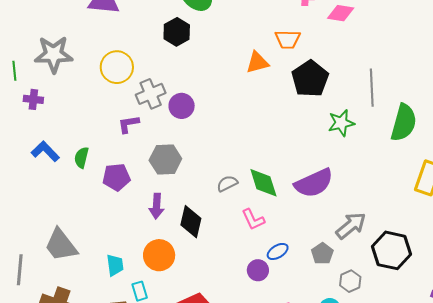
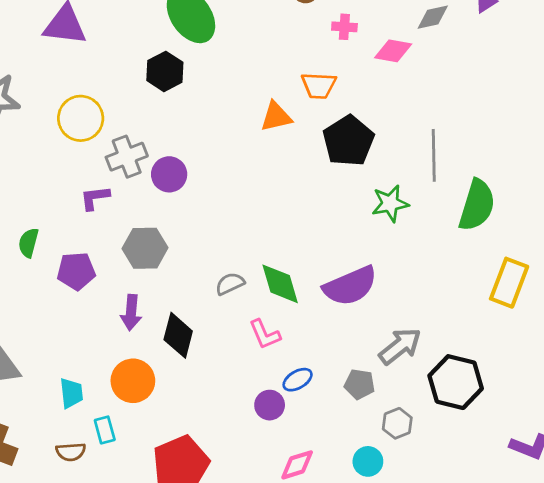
gray pentagon: (322, 254) -> (359, 384), turned -30

